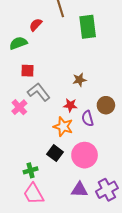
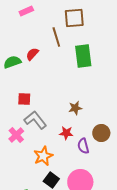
green semicircle: (18, 43) -> (12, 62), moved
orange star: (63, 127) -> (43, 156), moved, turned 30

